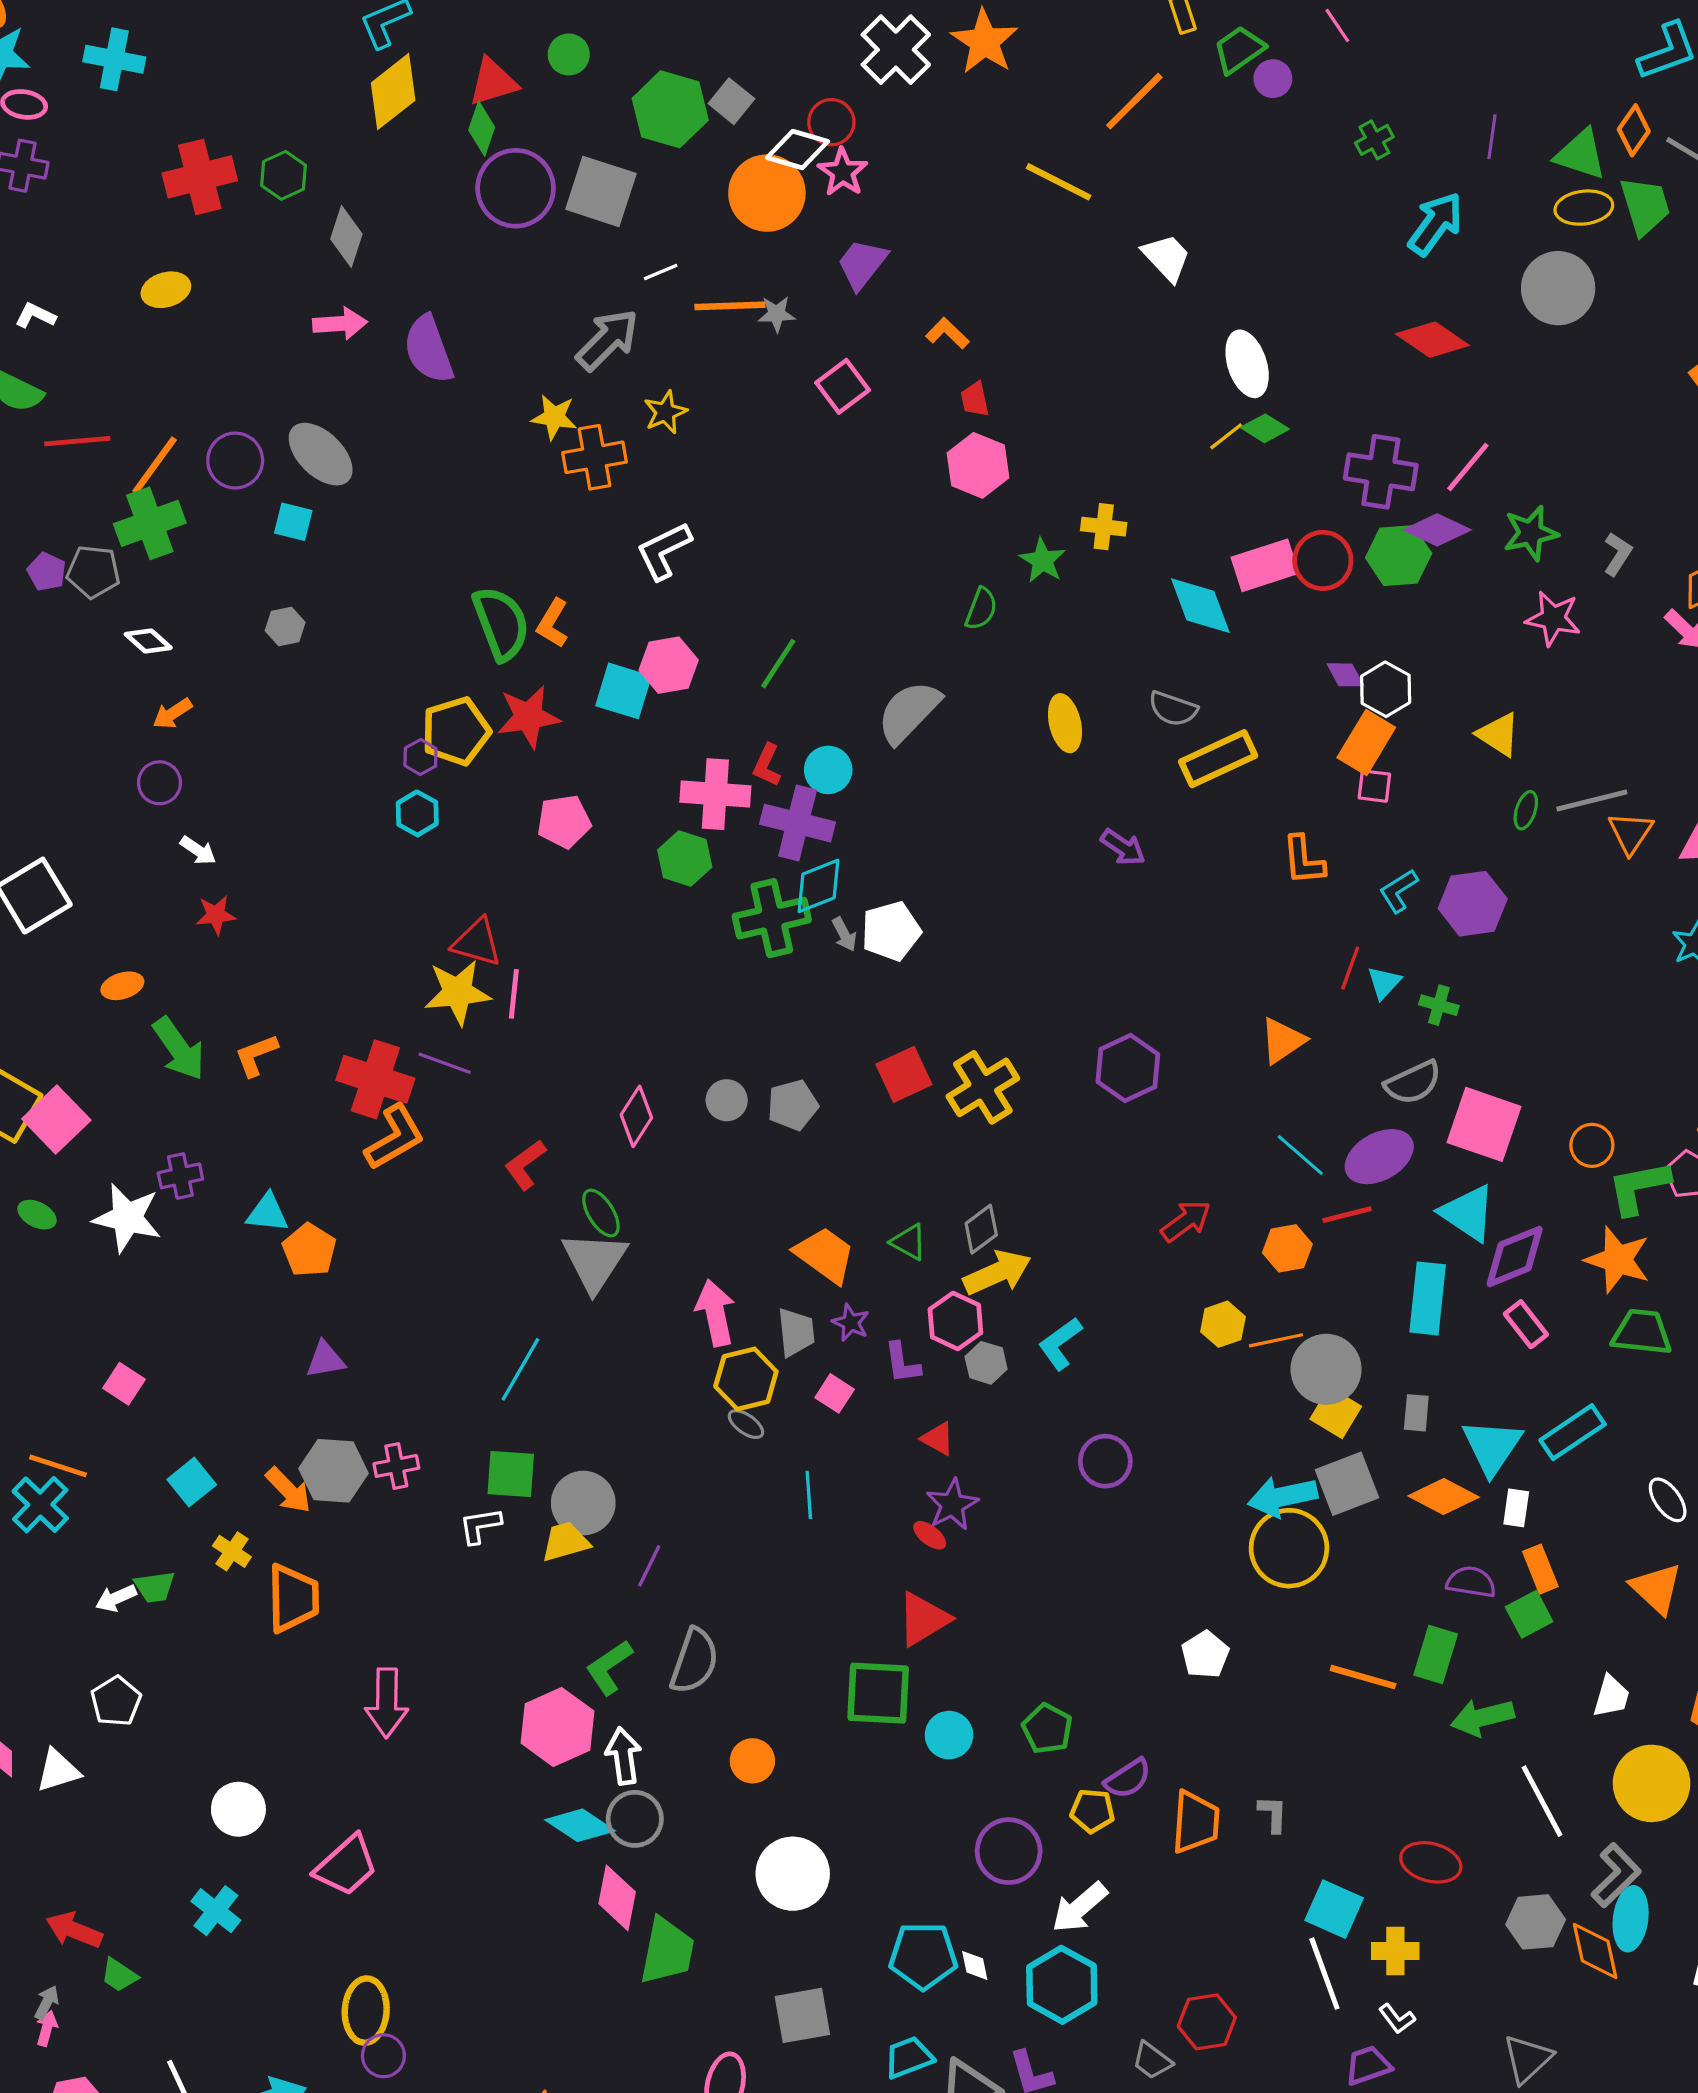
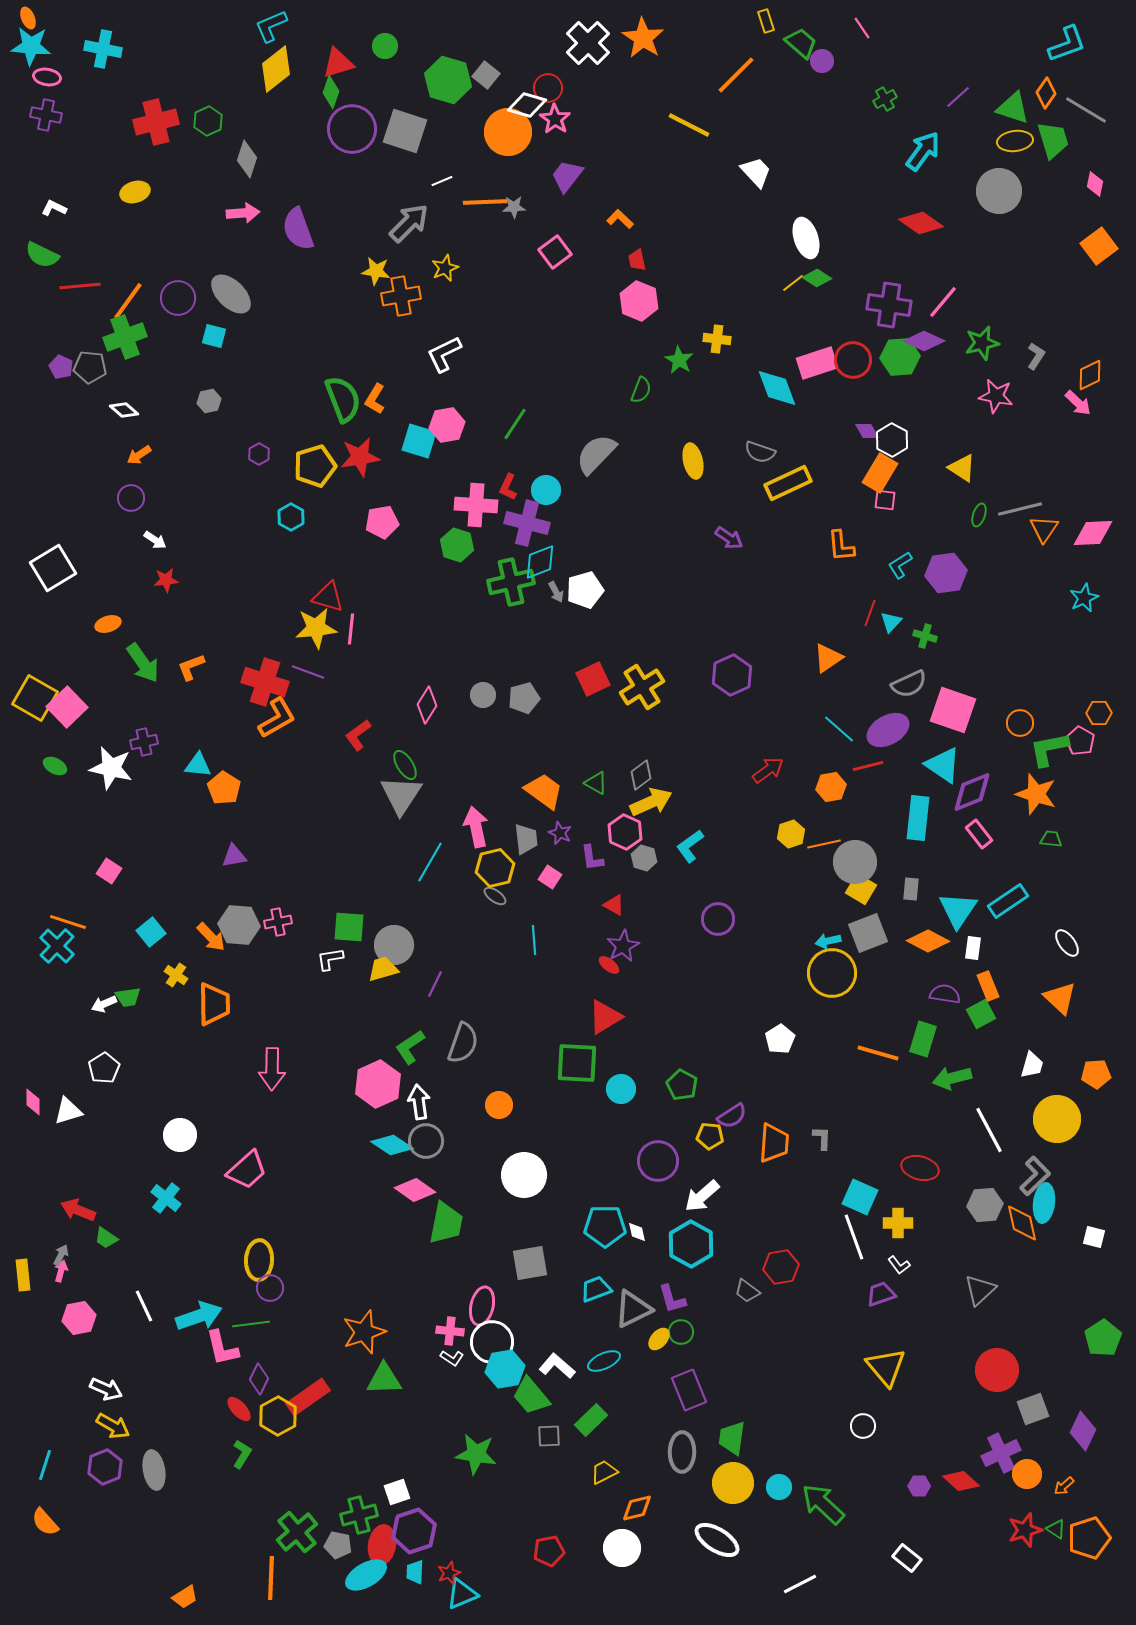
green trapezoid: (1239, 50) -> (801, 43), turned 76
purple line: (1492, 137) -> (958, 97), turned 40
purple hexagon: (420, 757) -> (259, 454), moved
green trapezoid: (1642, 1332) -> (1051, 839), size x0.6
cyan line: (520, 1369) -> (430, 862), moved
cyan arrow: (1283, 1497) -> (828, 941), size x0.6
pink diamond: (617, 1898) -> (415, 1190), turned -66

